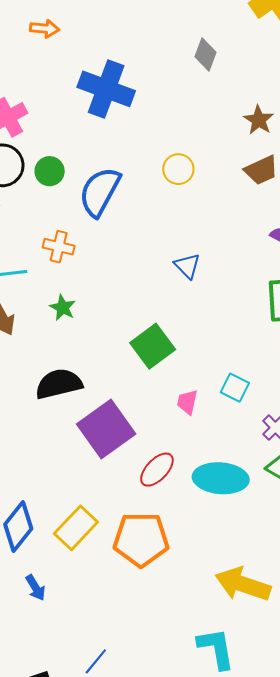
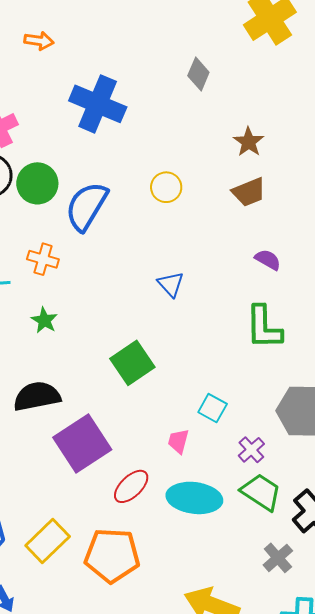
green circle: (50, 171) -> (37, 183), size x1.4
pink trapezoid: (187, 402) -> (178, 441), moved

